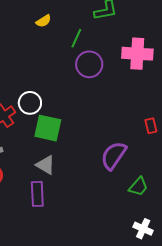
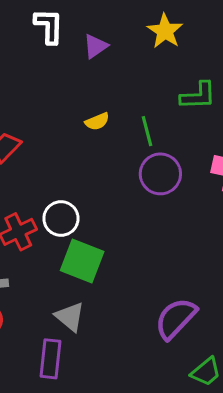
yellow semicircle: (44, 21) -> (97, 121), moved
green line: (76, 38) -> (147, 131), turned -48

